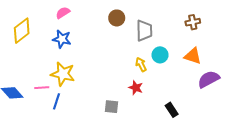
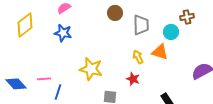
cyan circle: (160, 55) -> (171, 32), moved
orange triangle: (193, 56) -> (160, 52), moved
yellow star: (63, 74) -> (91, 69), moved

